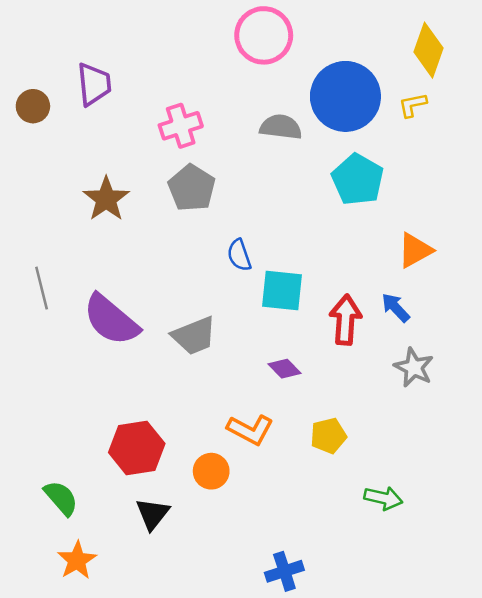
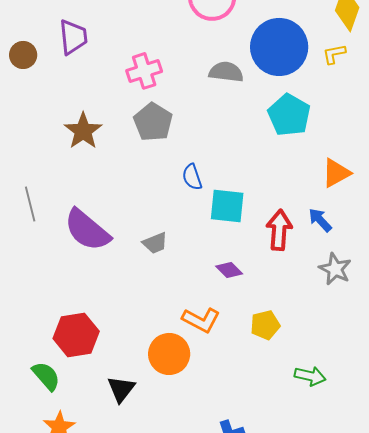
gray trapezoid: (194, 336) -> (155, 243), size x0.7
red hexagon: (137, 448) -> (76, 335), moved
orange circle: (211, 471) -> (169, 354), size x1.4

